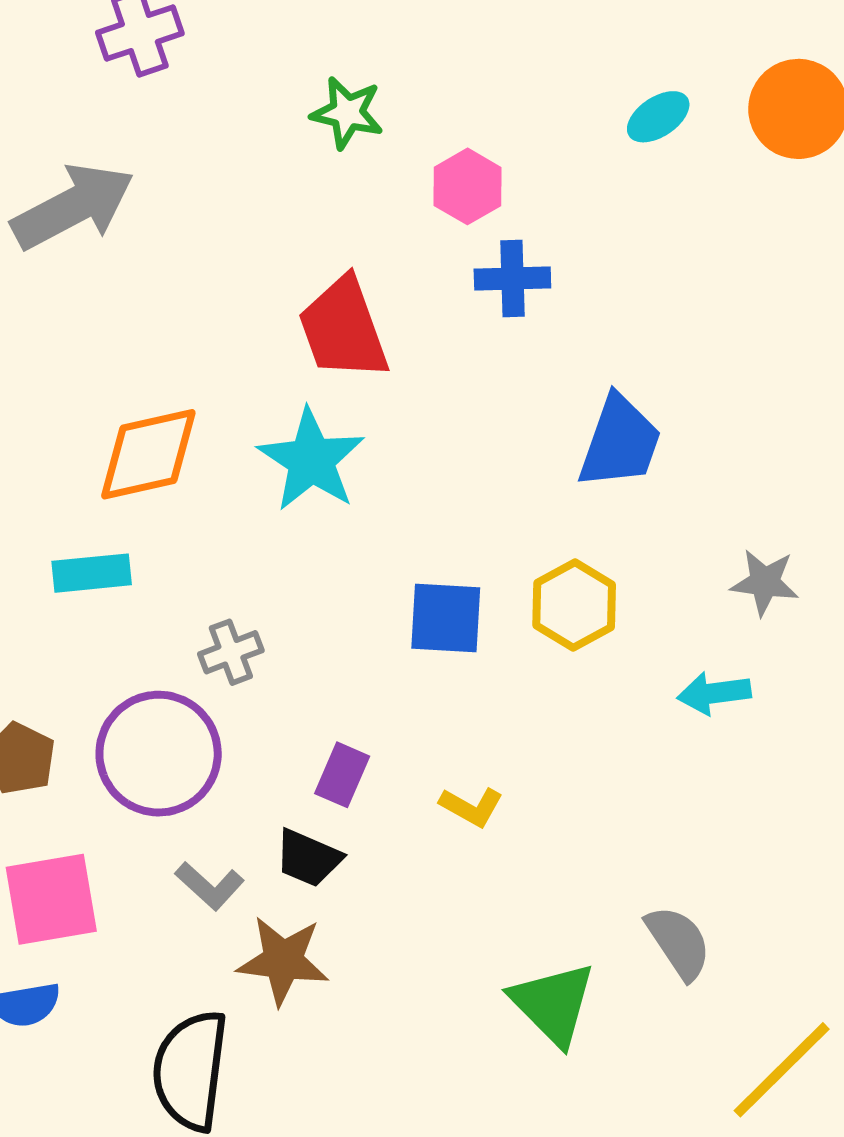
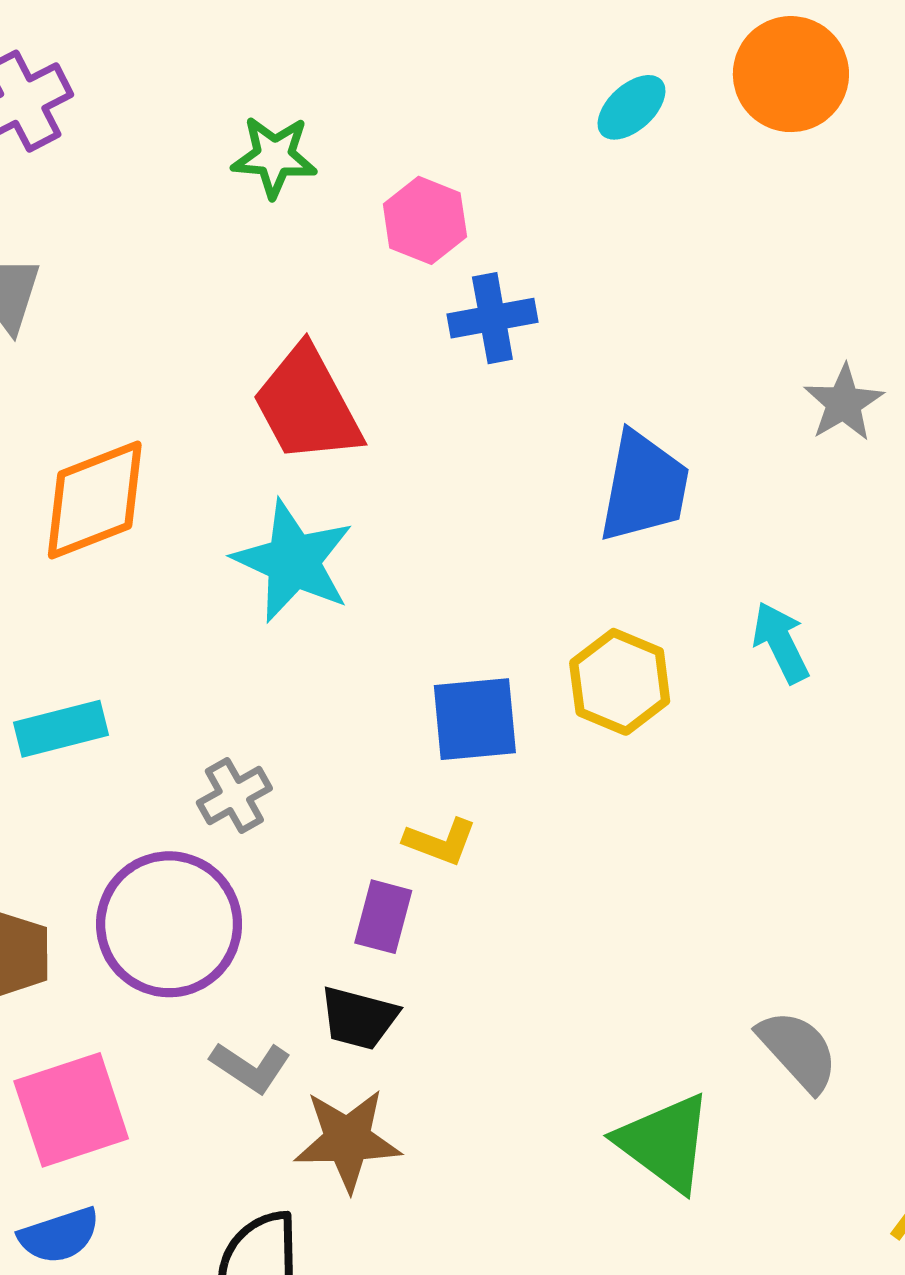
orange diamond: (148, 454) -> (95, 500), moved
gray star: (765, 582) -> (844, 403), moved, turned -30
cyan arrow: (714, 693) -> (781, 642), moved, turned 80
yellow L-shape: (471, 807) -> (440, 842), moved

